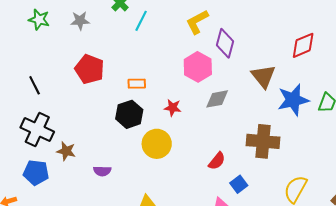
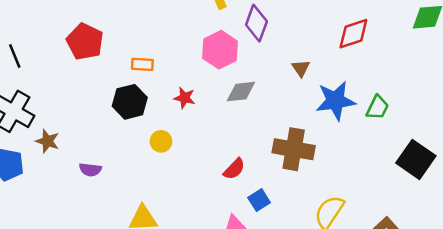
brown triangle: (263, 76) -> (301, 68), size x0.6
yellow circle: (157, 144) -> (161, 141), size x0.6

